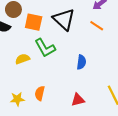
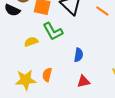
blue semicircle: (81, 62) -> (79, 55), moved
yellow star: (17, 99) -> (26, 80), size x1.5

